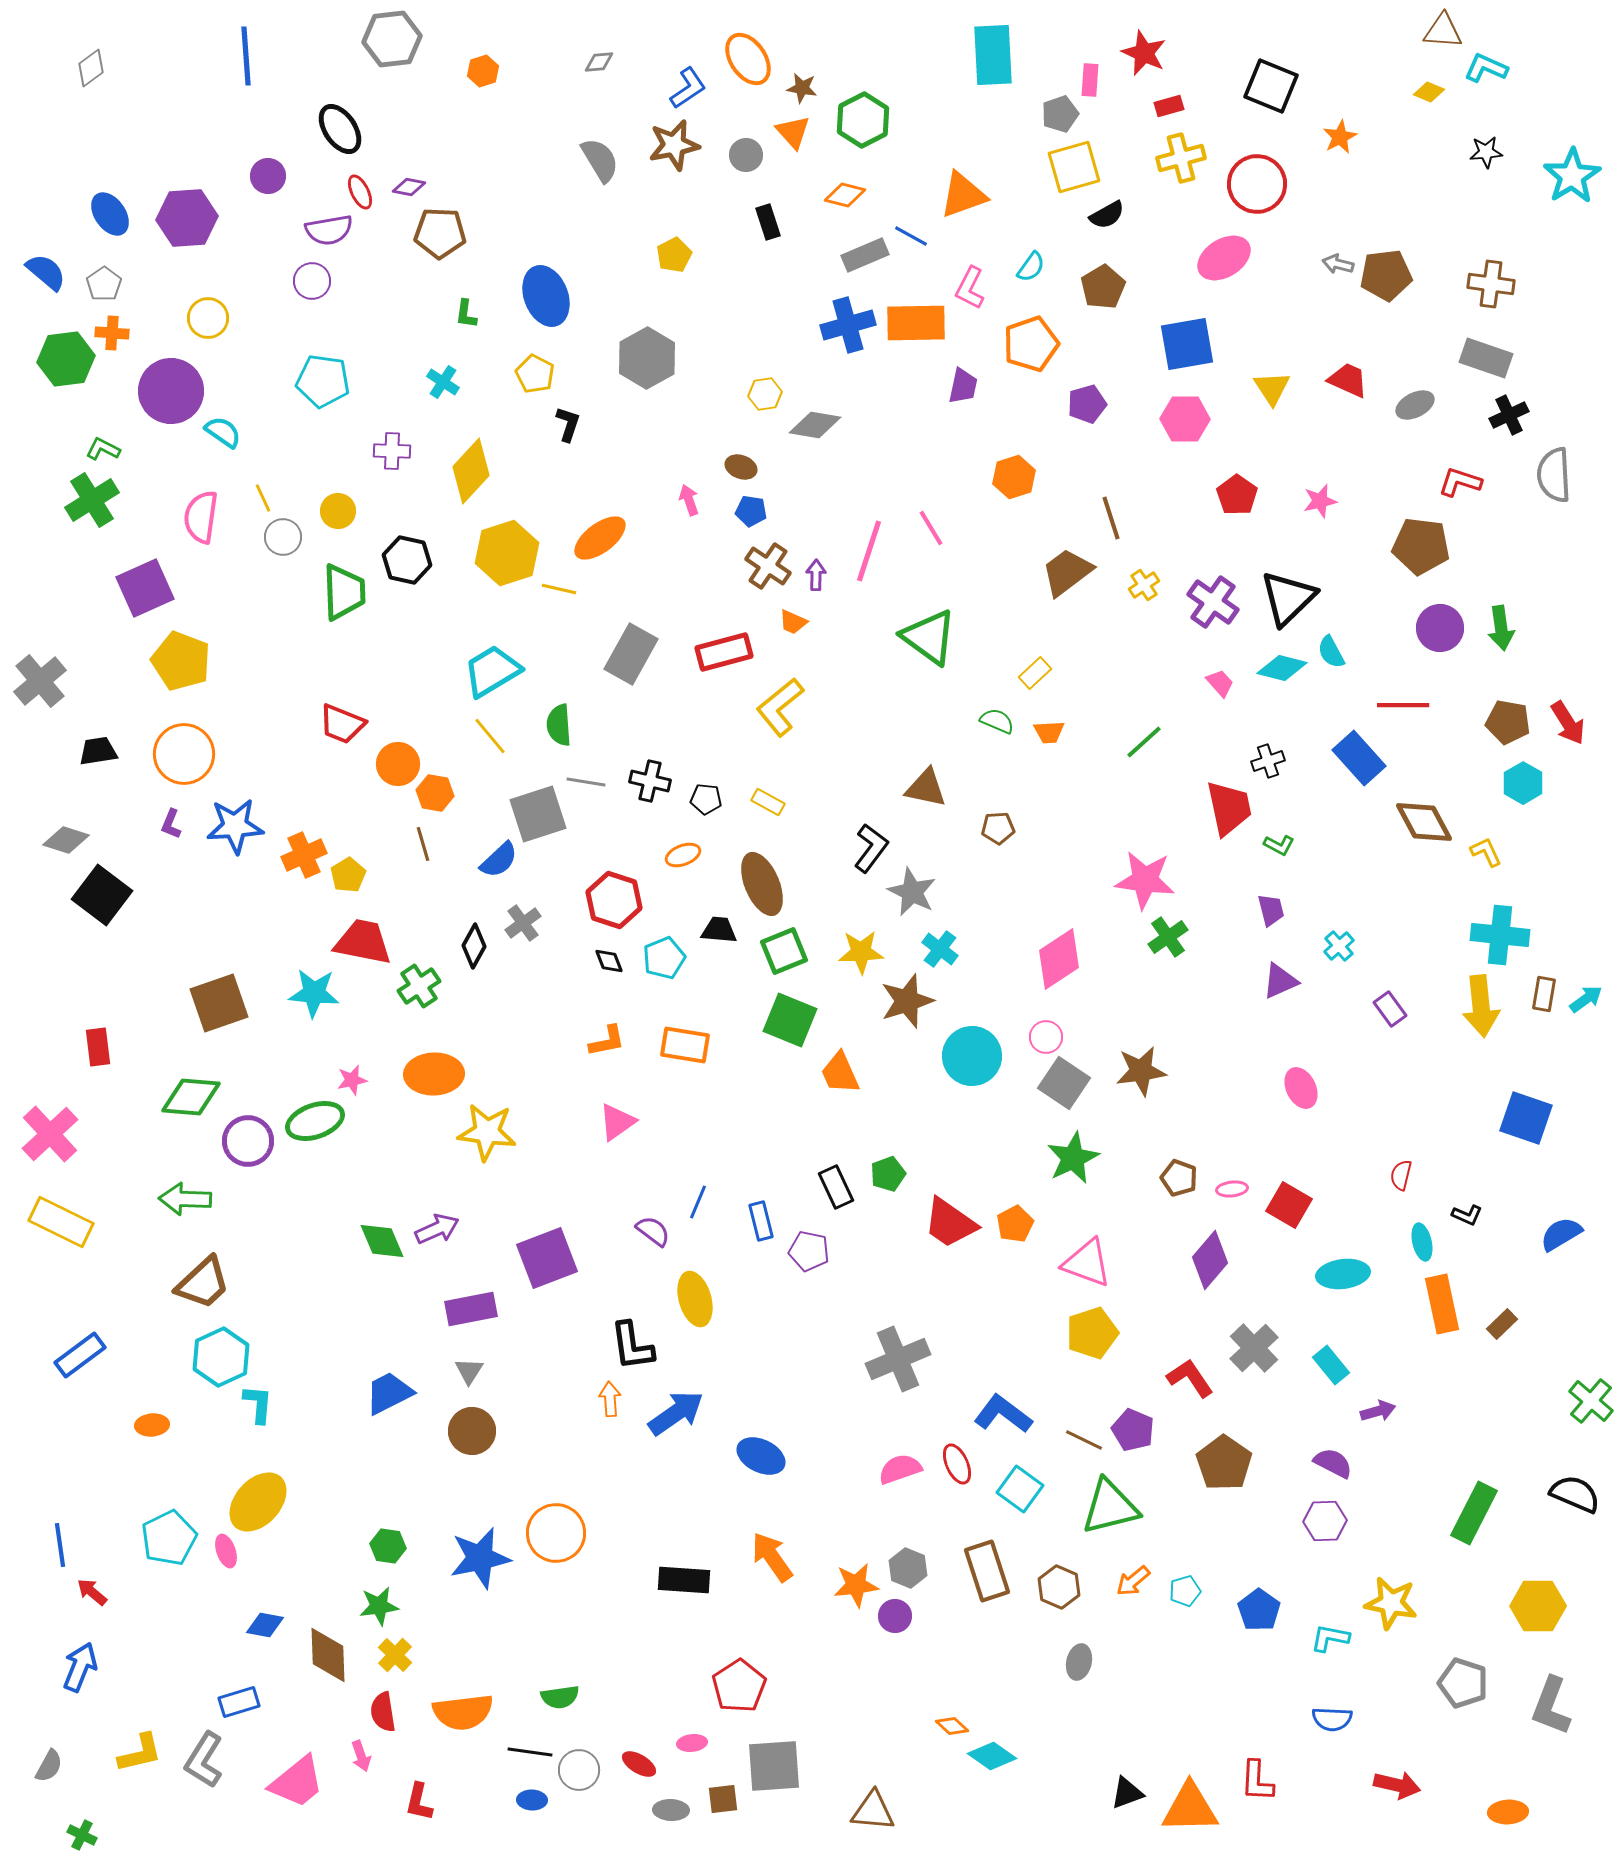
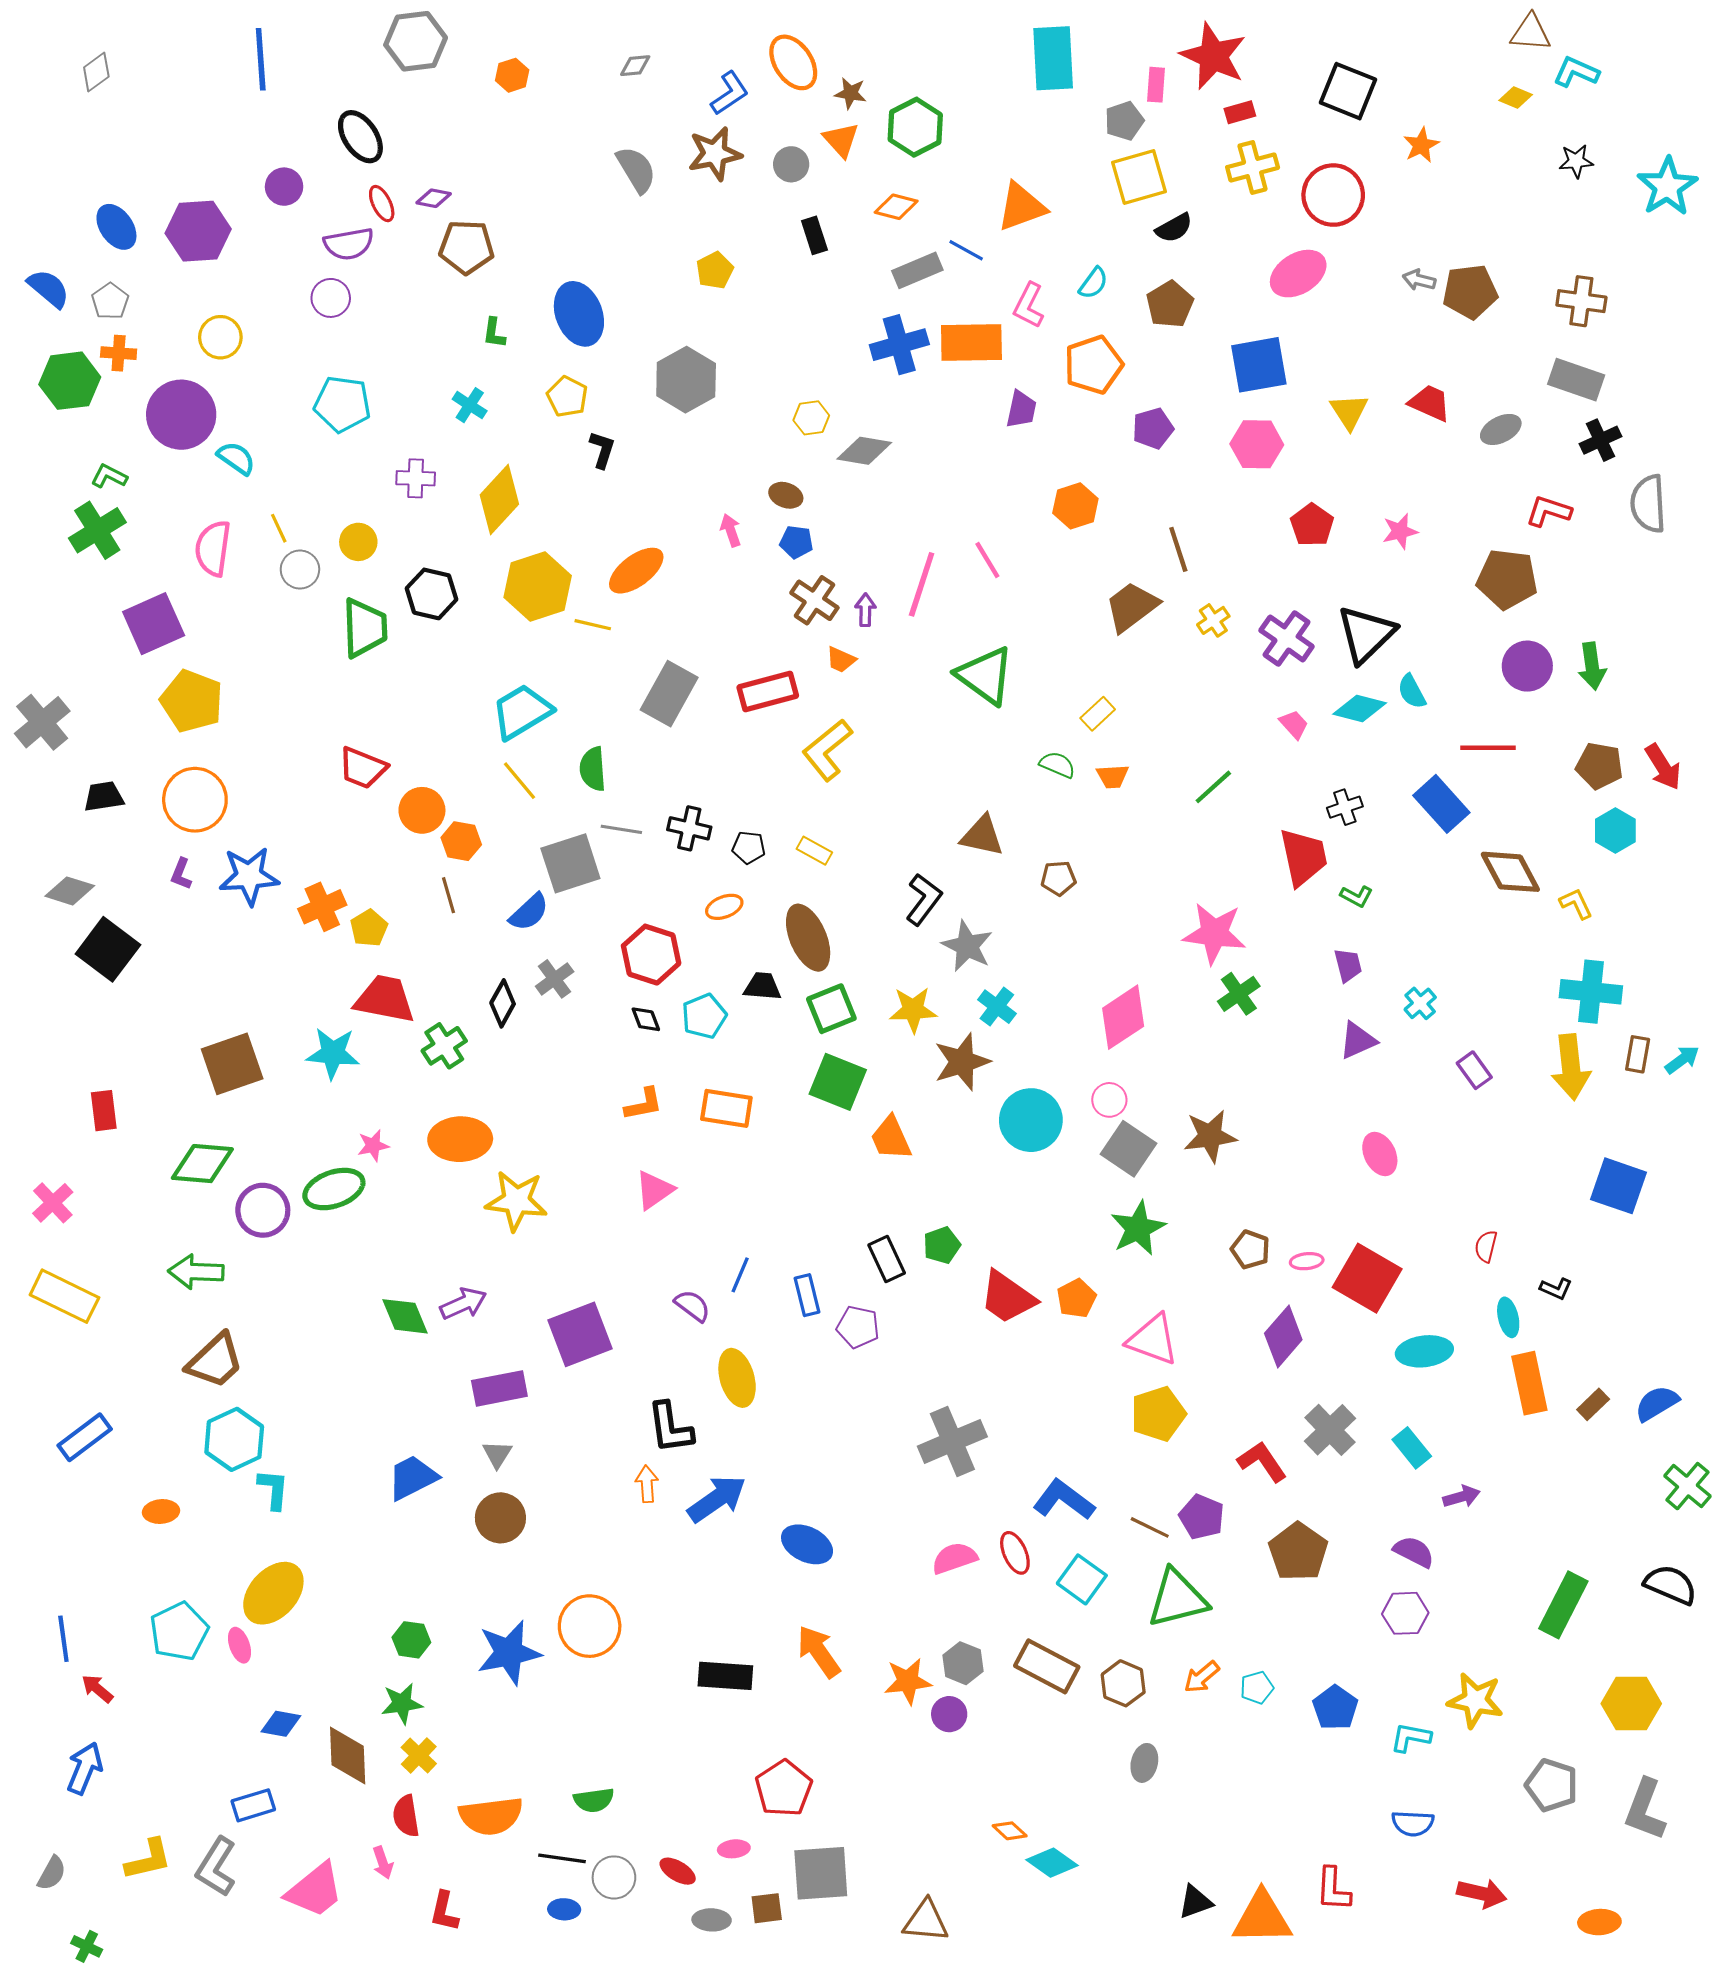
red star: (1144, 53) -> (1213, 56), size x1.4
pink cross: (50, 1134) -> (53, 1203), size x0.7
red square: (1289, 1205) -> (1367, 1278), size x1.4
blue semicircle: (1561, 1234) -> (1657, 1403), moved
brown rectangle: (987, 1571) -> (1047, 1666), turned -44

